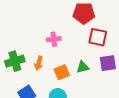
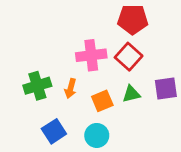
red square: (98, 37) -> (129, 57), moved, turned 30
pink cross: (54, 39) -> (91, 55), size x1.5

